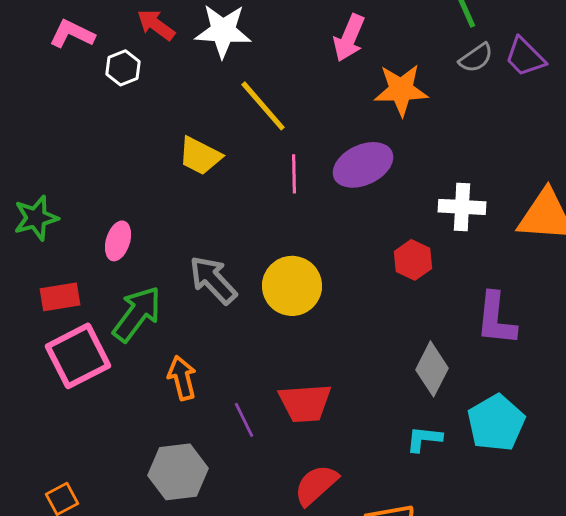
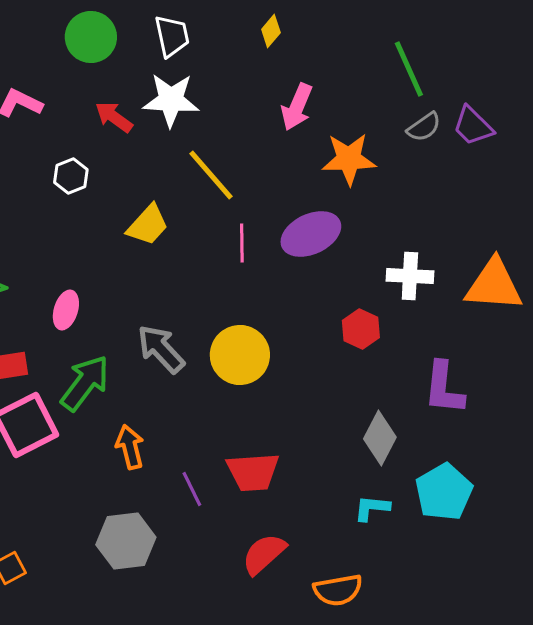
red arrow: (156, 25) -> (114, 117), moved
white hexagon: (123, 68) -> (71, 176), moved
yellow trapezoid: (200, 156) -> (148, 225), turned -75

